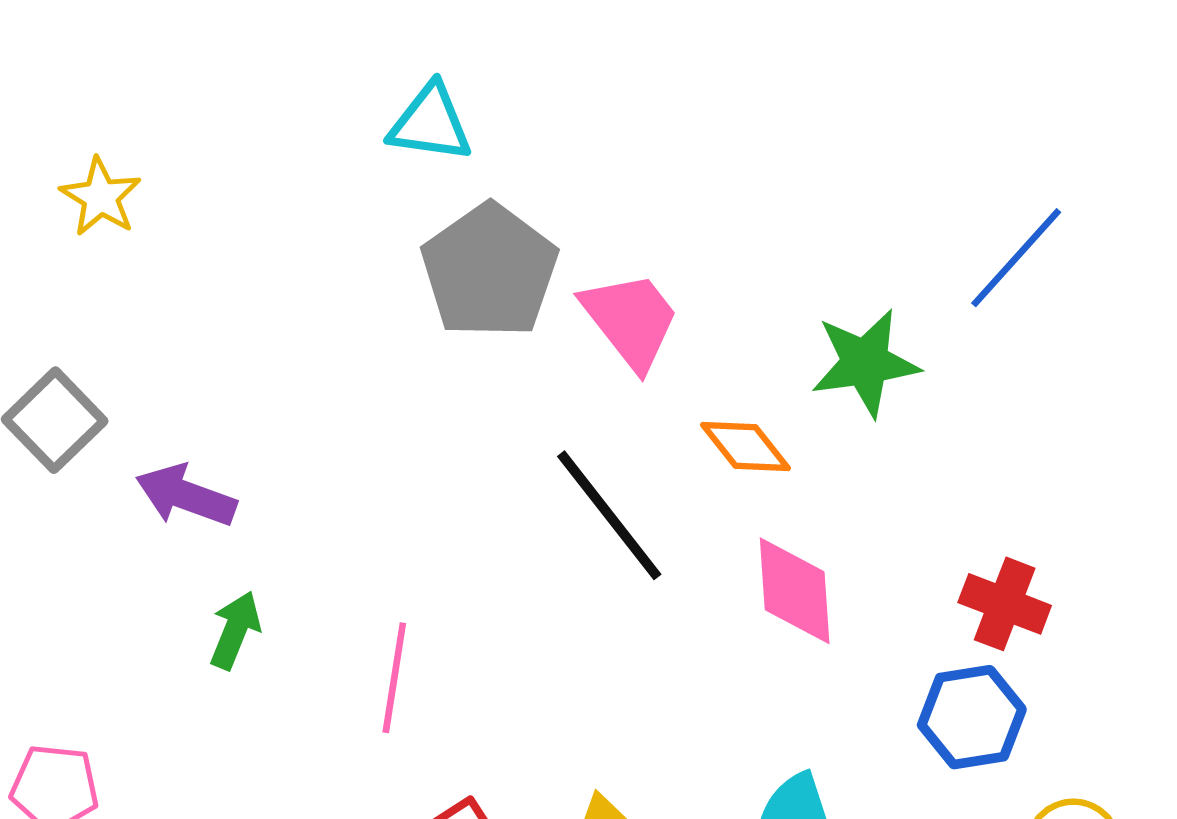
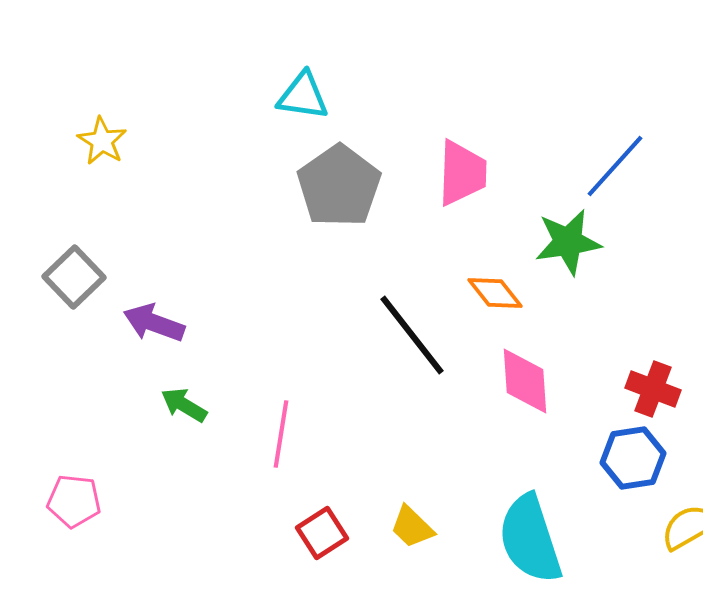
blue line: (1016, 258) -> (615, 166), moved
pink trapezoid: (631, 320) -> (462, 173), moved, turned 40
green arrow: (235, 630) -> (184, 405), turned -81

